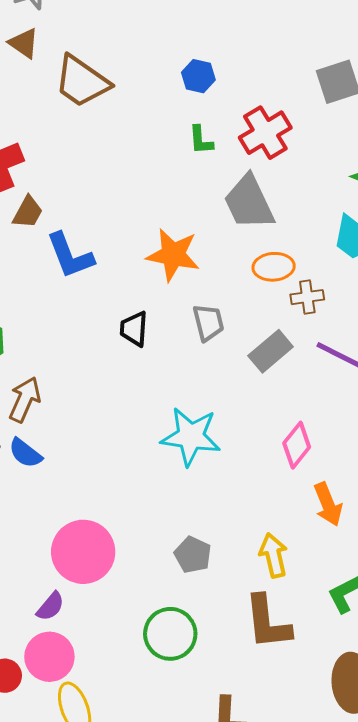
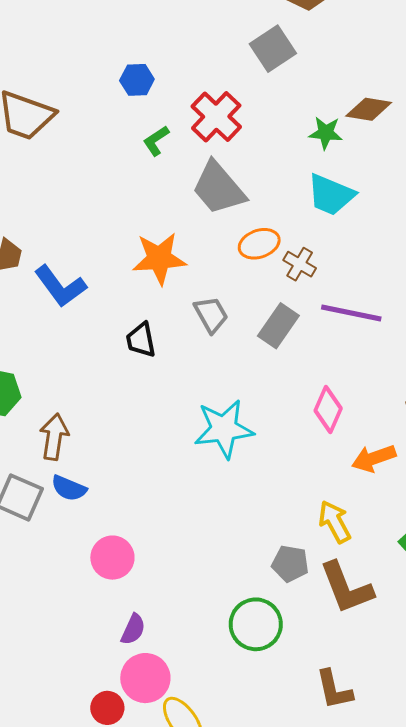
green L-shape: (201, 140) -> (156, 141), turned 76
brown cross: (307, 297) -> (300, 264), turned -36
orange arrow: (328, 504) -> (374, 458), turned 108
pink circle: (83, 552) -> (112, 558), moved, size x0.7
gray pentagon: (193, 555) -> (290, 564), moved

